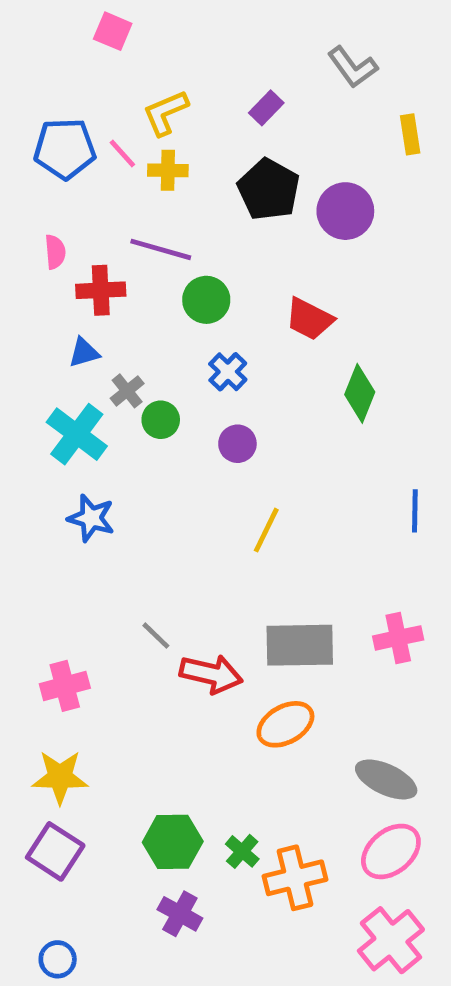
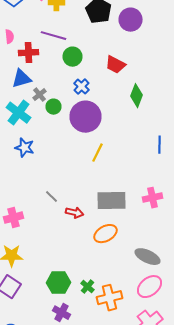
blue triangle: (84, 353) -> (22, 79), size x1.5
purple circle: (237, 444) -> (86, 117), size x2.0
red arrow: (211, 674) -> (74, 213), size x0.7

